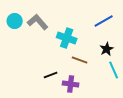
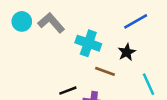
black star: (107, 49) -> (127, 52), moved

